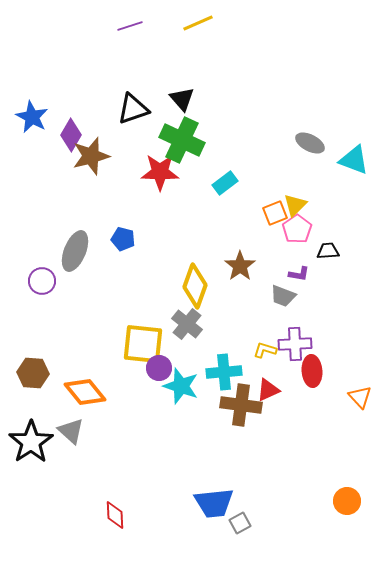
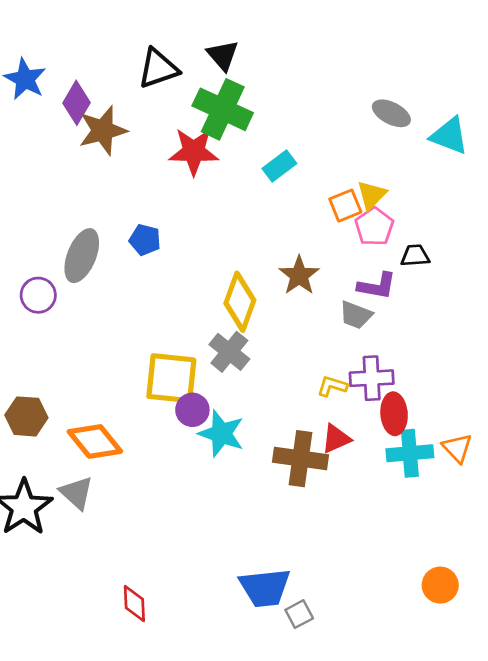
purple L-shape: (299, 274) -> (377, 286), size x1.4
cyan cross: (224, 372) -> (410, 453), moved

